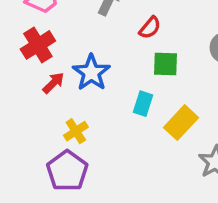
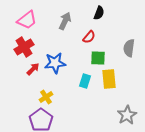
blue star: (91, 73) -> (55, 63), turned 30
yellow rectangle: (181, 123) -> (109, 79), moved, turned -48

